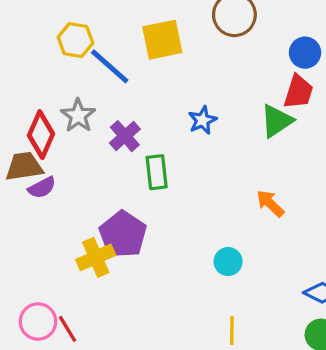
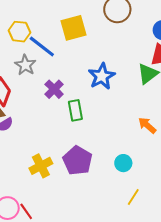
gray star: (78, 116) -> (25, 65), moved
blue star: (202, 120) -> (102, 76), size x1.5
purple pentagon: (123, 234) -> (77, 161), moved
yellow line: (232, 330) -> (133, 197), moved, turned 36

